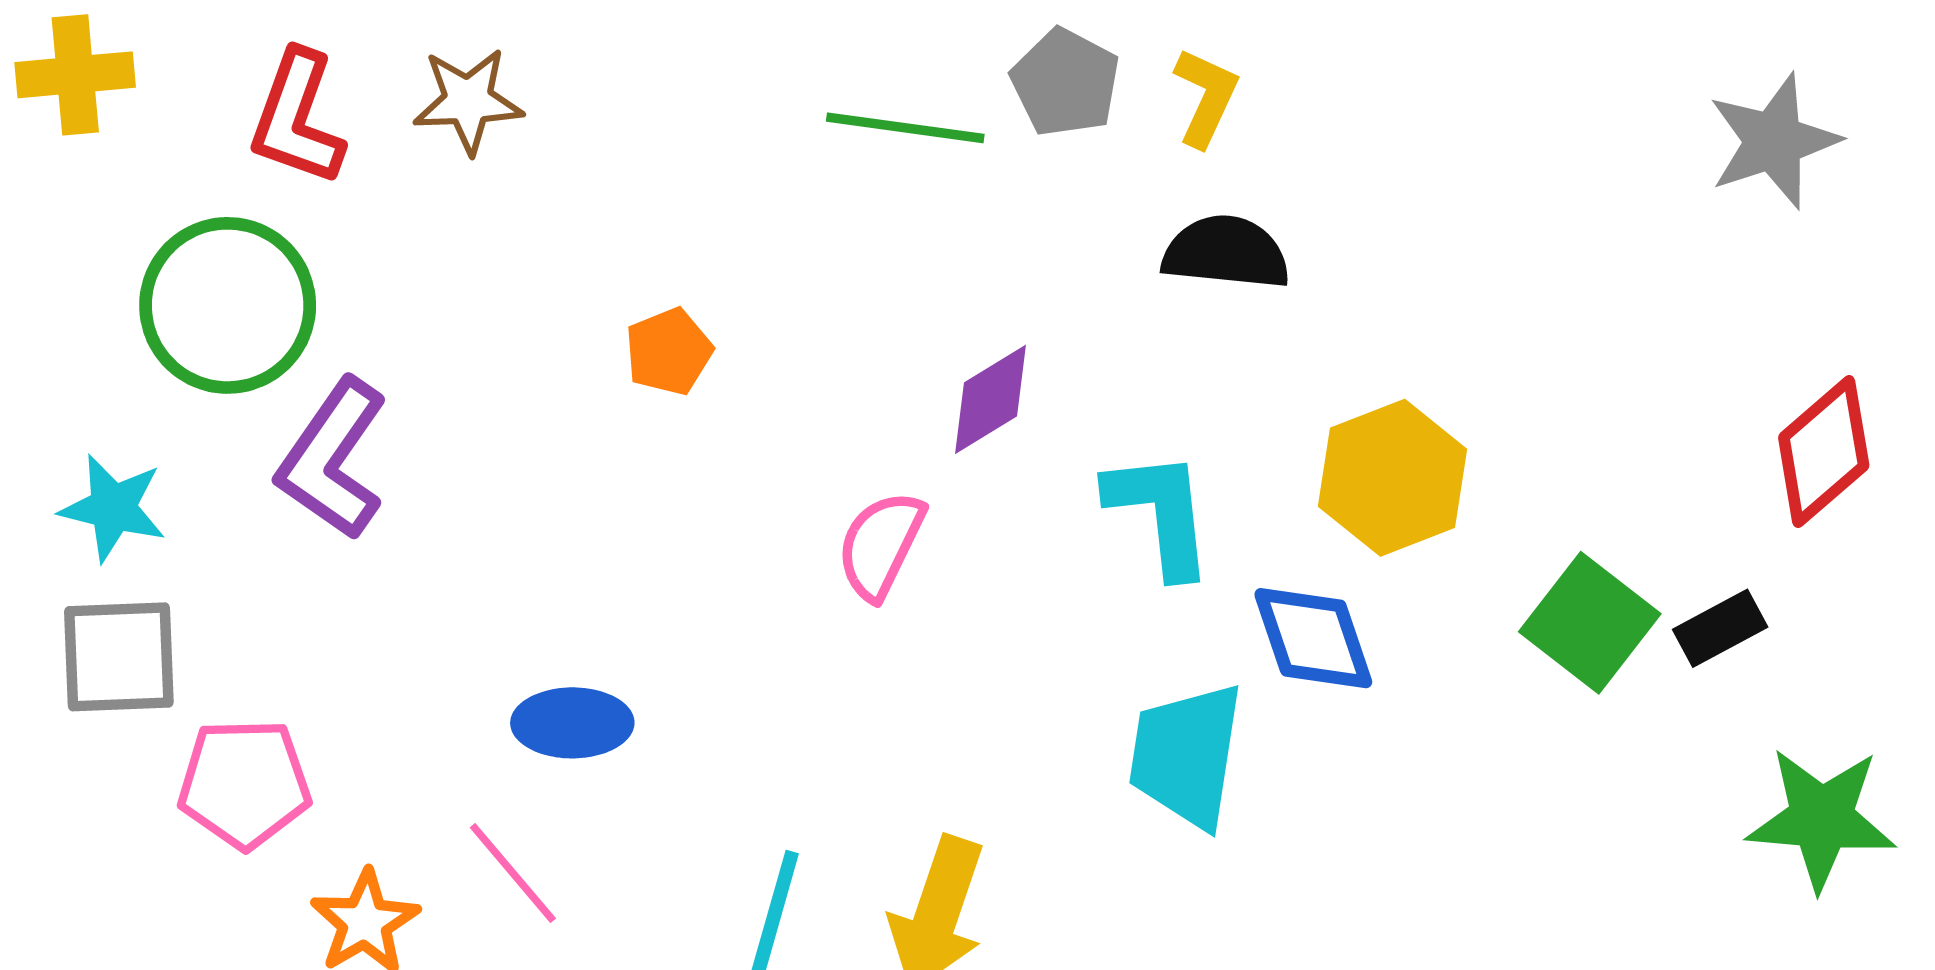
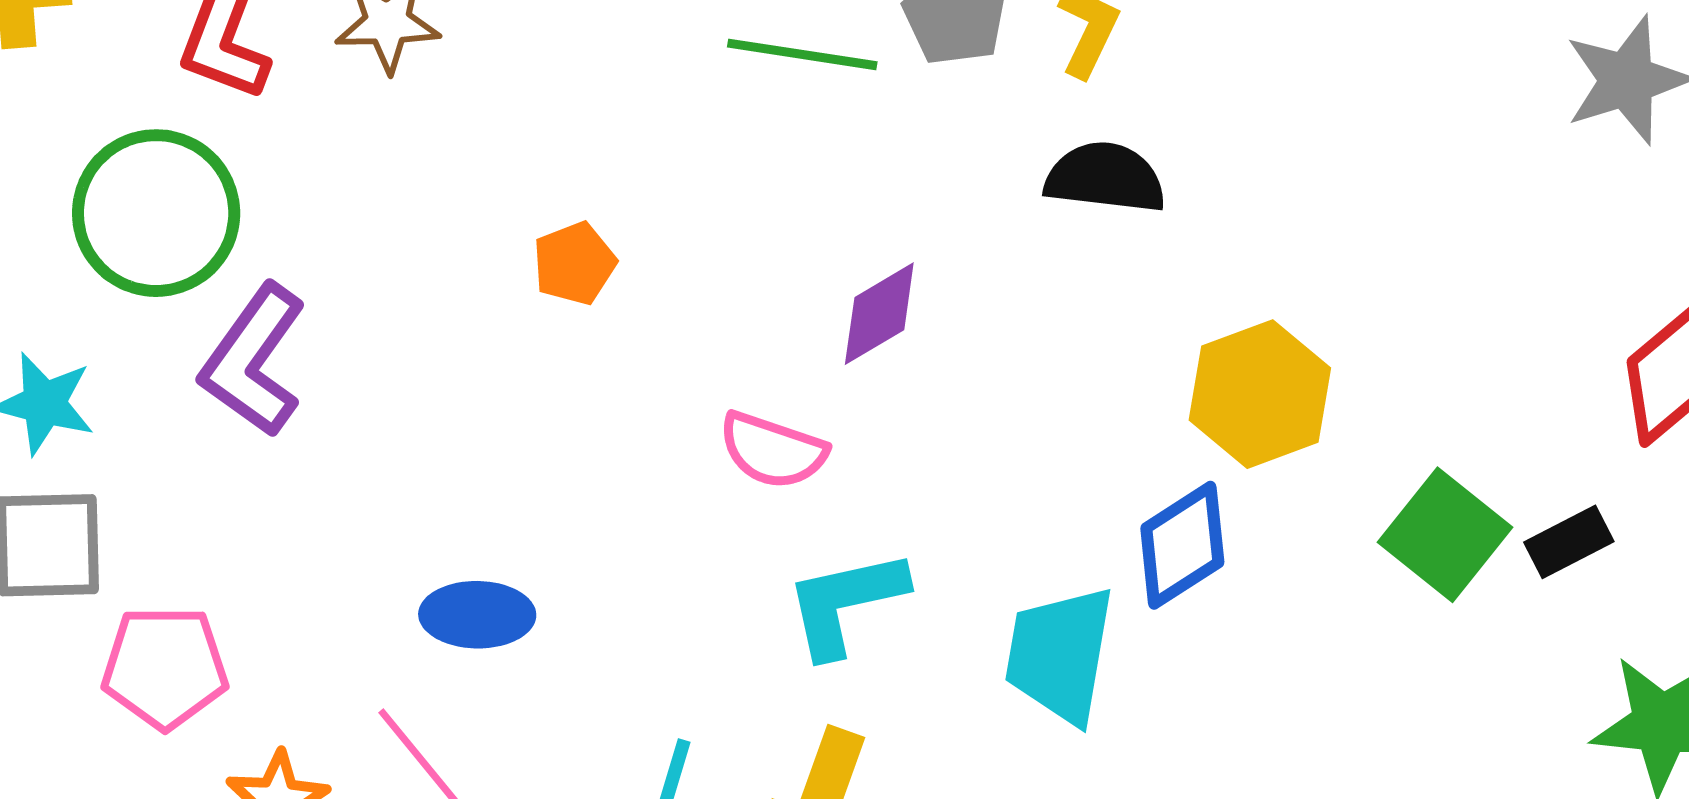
cyan L-shape: (1160, 513) -> (845, 603), moved, turned -97
pink semicircle: (881, 545) -> (773, 450), turned -98
blue diamond: (1313, 638) -> (1182, 545), turned 75

